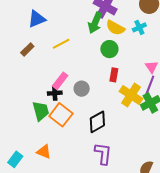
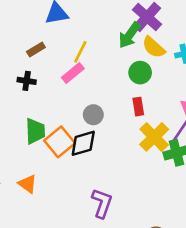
yellow line: (61, 44) -> (80, 52), turned -48
red rectangle: (114, 75) -> (138, 107), turned -32
pink rectangle: (60, 81) -> (73, 73), moved
black cross: (55, 93) -> (27, 81), moved
black diamond: (97, 122) -> (83, 143), moved

